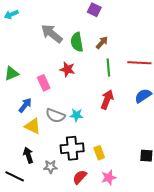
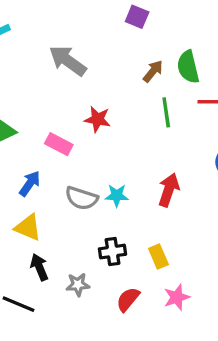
green semicircle: (77, 42) -> (188, 67), moved
pink rectangle: (44, 83) -> (59, 144), turned -35
red arrow: (107, 99) -> (169, 190), moved
yellow triangle: (33, 126) -> (28, 227), moved
black cross: (72, 148) -> (112, 252), size x0.7

